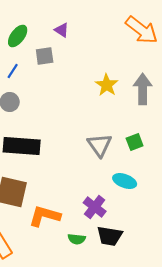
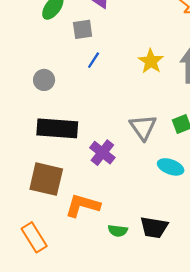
blue line: (13, 71) -> (94, 60), moved
purple cross: (95, 207) -> (102, 153), moved

